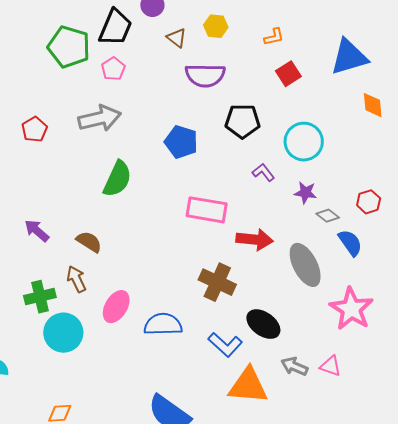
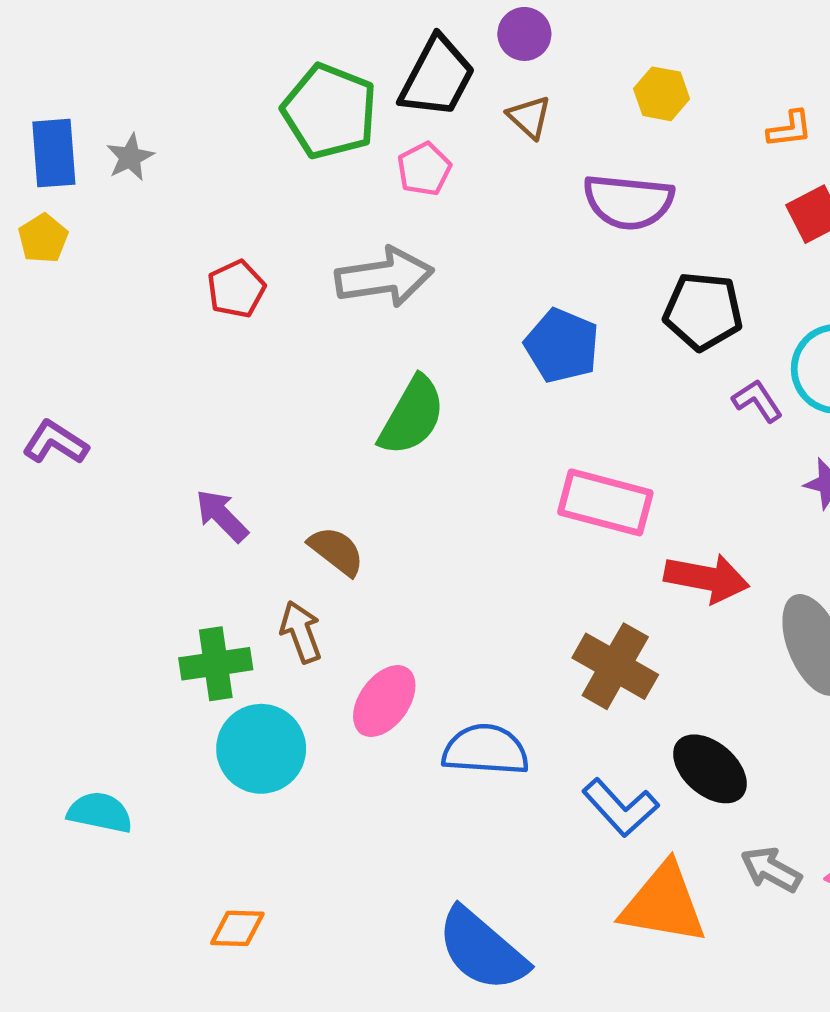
brown triangle: (177, 38) -> (529, 117), moved
purple L-shape: (263, 172) -> (757, 401), moved

